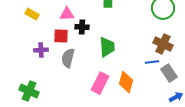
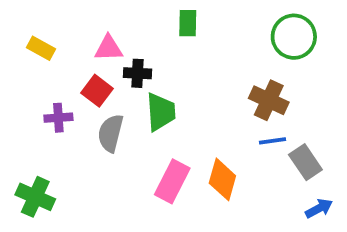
red square: (61, 36) -> (97, 91), turned 35
brown cross: (163, 44) -> (269, 100), moved
green trapezoid: (107, 47) -> (161, 112), moved

